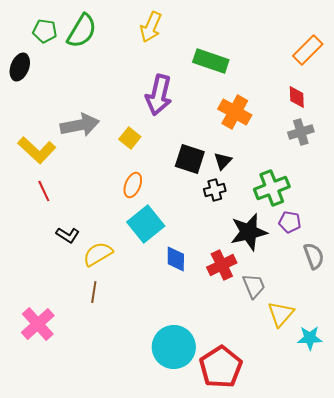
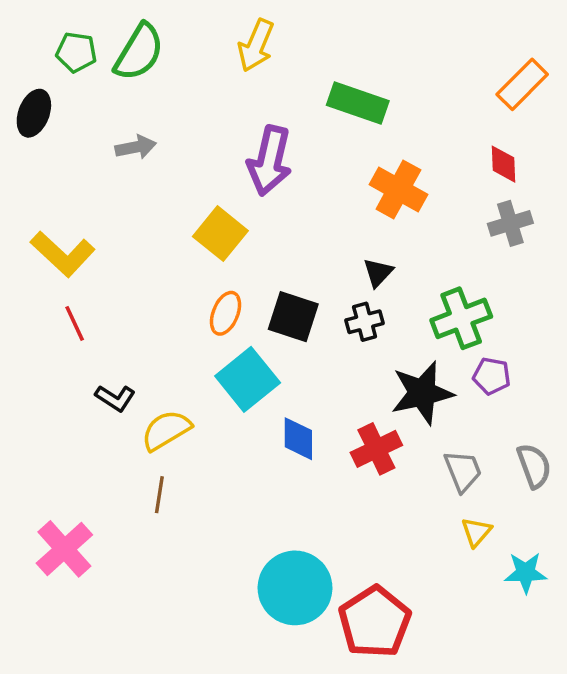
gray arrow: (80, 125) -> (136, 147), moved, size x0.6
yellow square: (130, 138) -> (220, 234), size x1.4
black square: (190, 159) -> (293, 317), moved
gray semicircle: (314, 256) -> (534, 466), moved
gray trapezoid: (254, 286) -> (463, 471), moved
yellow triangle: (281, 314) -> (476, 532), size x0.7

